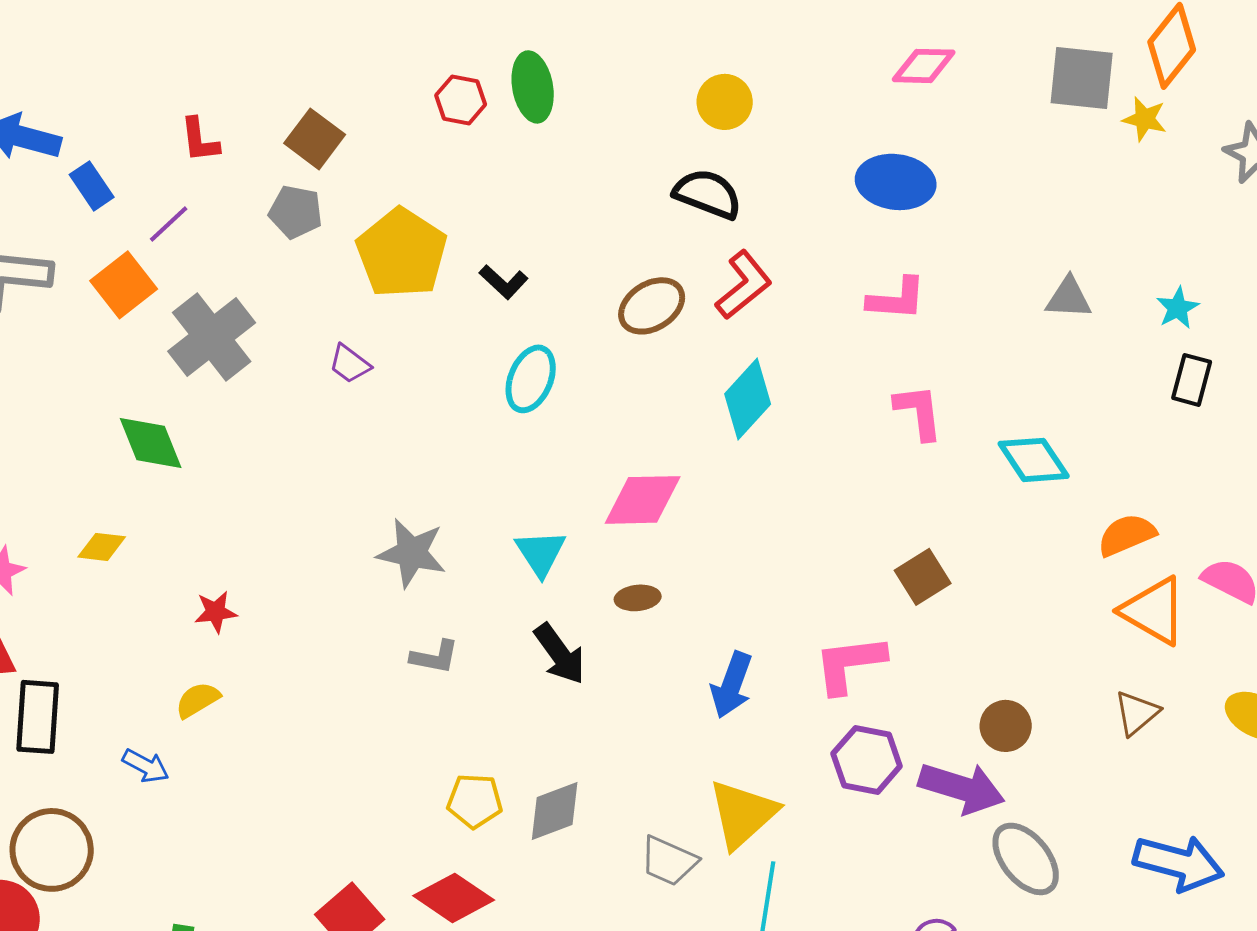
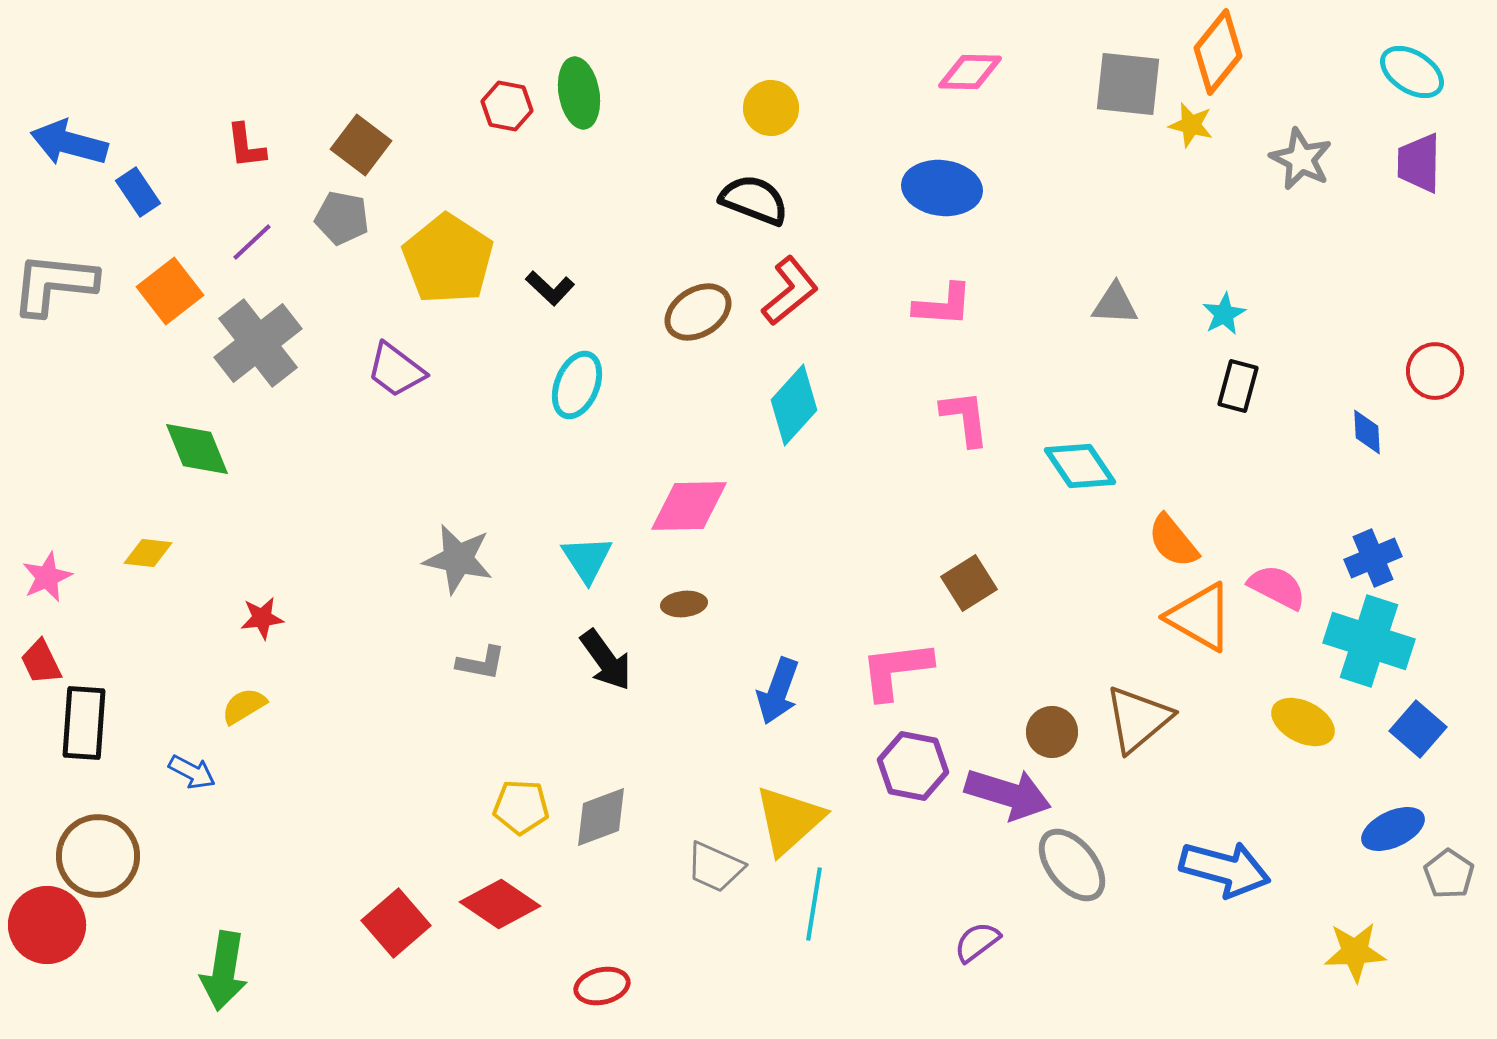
purple line: (169, 224) -> (252, 242), moved
purple trapezoid: (350, 364) -> (396, 370), size x1.4
orange semicircle: (1127, 535) -> (1173, 541), turned -106
brown triangle: (1137, 713) -> (1138, 719), moved, size x1.5

